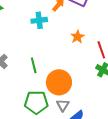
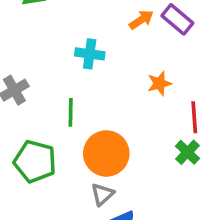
cyan cross: (39, 20) -> (90, 54), moved
green pentagon: (36, 102) -> (35, 161), moved

